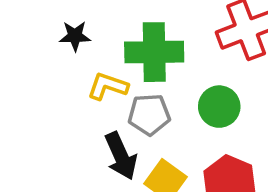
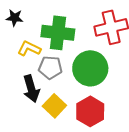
green circle: (219, 107) -> (90, 68), size x1.5

